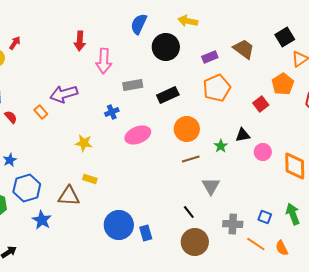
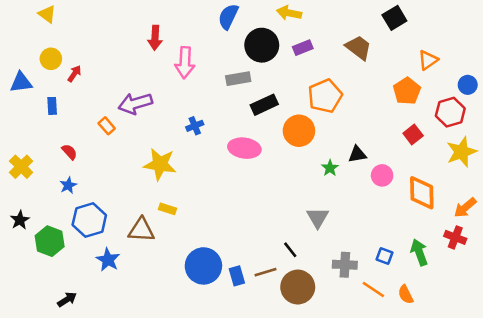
black square: (285, 37) -> (394, 18), moved
red arrow: (15, 43) -> (74, 74), moved
purple rectangle: (210, 57) -> (303, 48), moved
gray rectangle: (133, 85) -> (238, 79), moved
red square: (261, 104) -> (413, 134), moved
red semicircle: (11, 117) -> (69, 152), moved
orange circle: (187, 129) -> (299, 131), moved
pink ellipse: (138, 135) -> (244, 148), moved, turned 30
yellow star: (84, 143) -> (160, 164), size x1.5
brown line: (191, 159) -> (265, 272), moved

